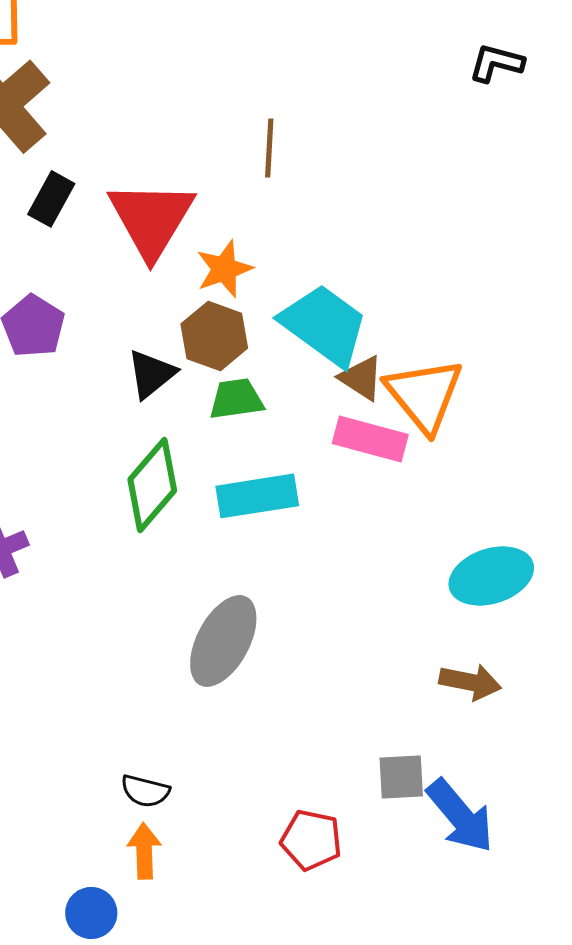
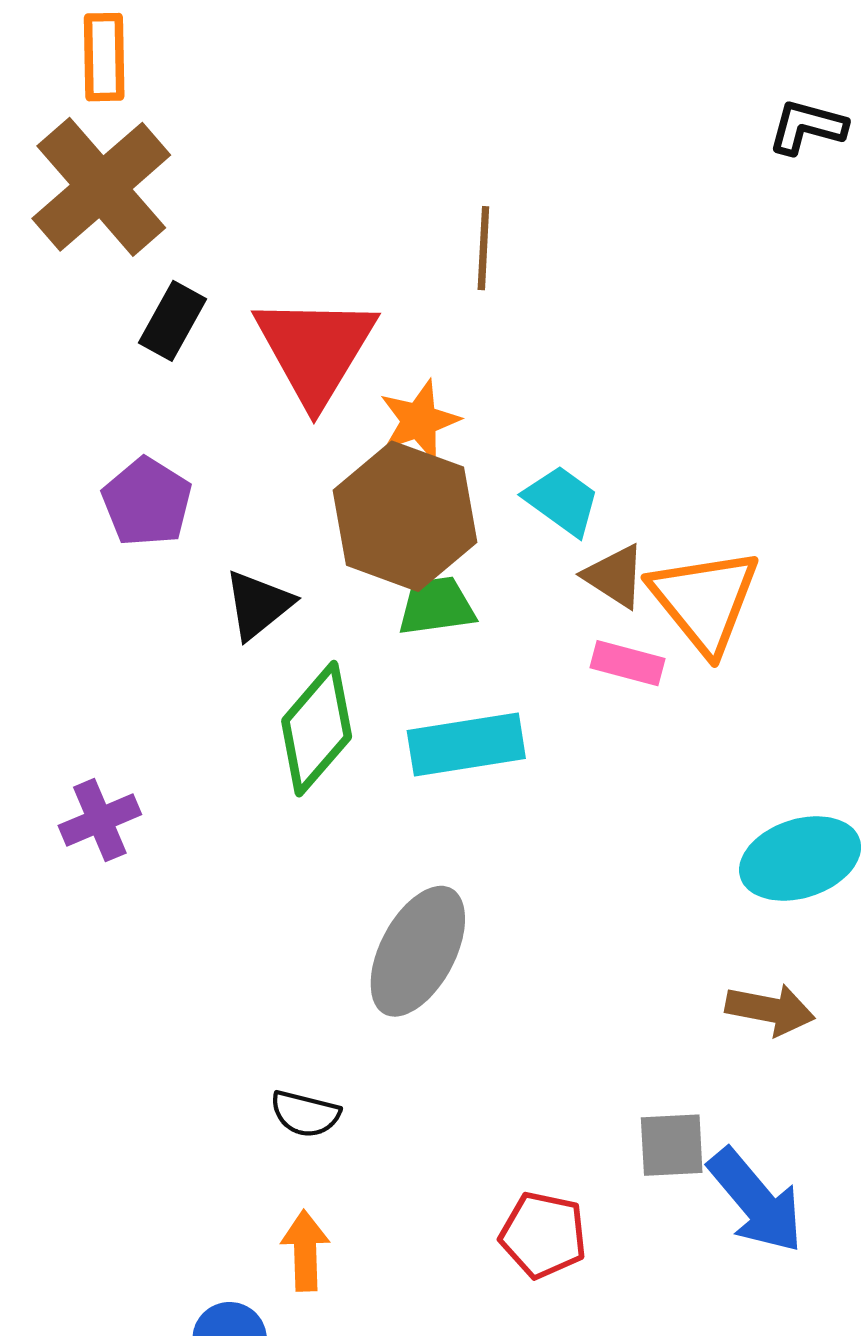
cyan trapezoid: (324, 325) -> (562, 501), size x0.6
brown hexagon: (214, 336) -> (405, 516), size x1.5
black triangle: (151, 374) -> (258, 605), moved
pink rectangle: (370, 439) -> (627, 663), size x0.7
black semicircle: (145, 791) -> (305, 1114), moved

